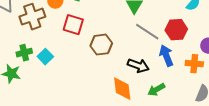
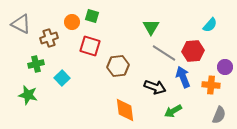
brown cross: (32, 17) -> (49, 38), size x0.7
green cross: (24, 53) -> (36, 64), moved
orange diamond: (122, 89) -> (125, 110), moved

